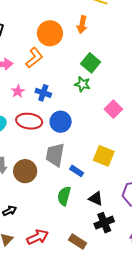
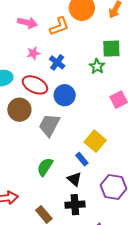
green square: (91, 63) -> (111, 49), turned 30
brown circle: (25, 171) -> (19, 110), moved
blue rectangle: (77, 171) -> (82, 159), moved

